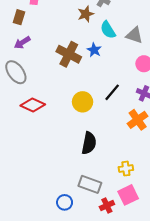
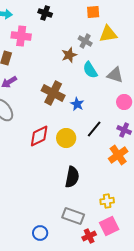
blue star: (94, 50) -> (77, 104), moved
red diamond: (33, 105) -> (39, 136), moved, turned -50
blue circle: (65, 202) -> (40, 233), moved

